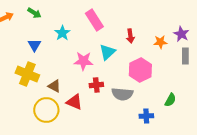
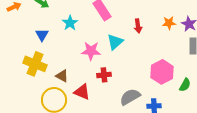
orange star: (160, 42) -> (169, 23), moved
pink hexagon: (140, 70) -> (162, 72), moved
gray semicircle: (122, 94) -> (130, 97), moved, turned 145
green semicircle: (170, 100) -> (185, 85), moved

